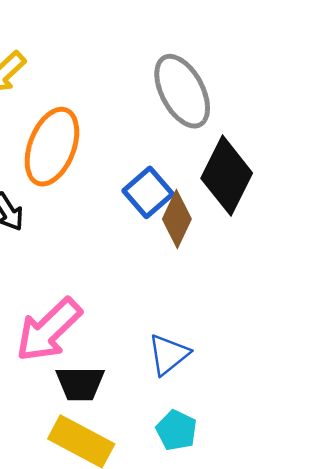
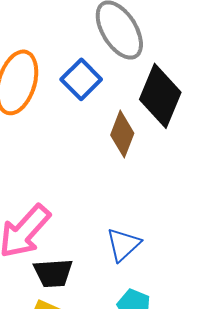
blue square: (148, 192) -> (81, 79), moved

